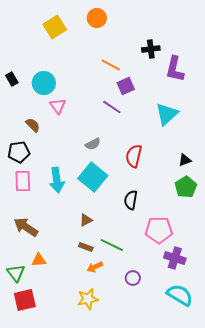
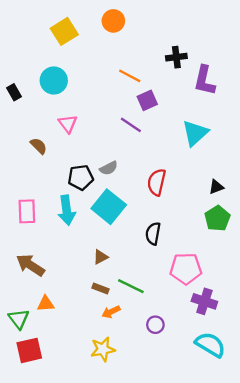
cyan circle: (44, 83) -> (54, 81), moved
black pentagon: (19, 152) -> (81, 177), moved

